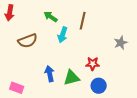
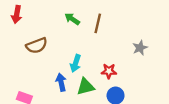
green arrow: (51, 17) -> (72, 19), moved
cyan arrow: (63, 35) -> (76, 63), moved

